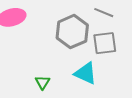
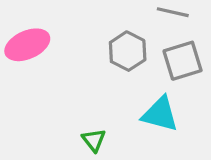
gray hexagon: (72, 32) -> (128, 51), size x0.7

